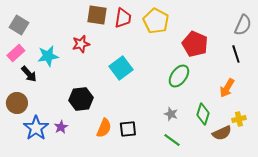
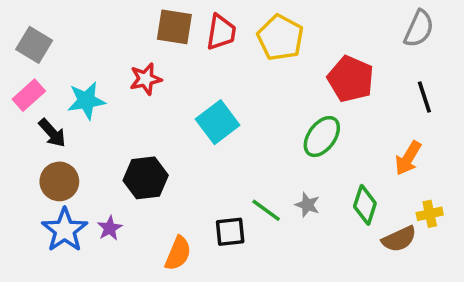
gray semicircle: (243, 25) -> (419, 29), moved
brown circle: (17, 103) -> (59, 181), moved
orange semicircle: (104, 128) -> (178, 253), moved
green line: (172, 140) -> (266, 210), moved

